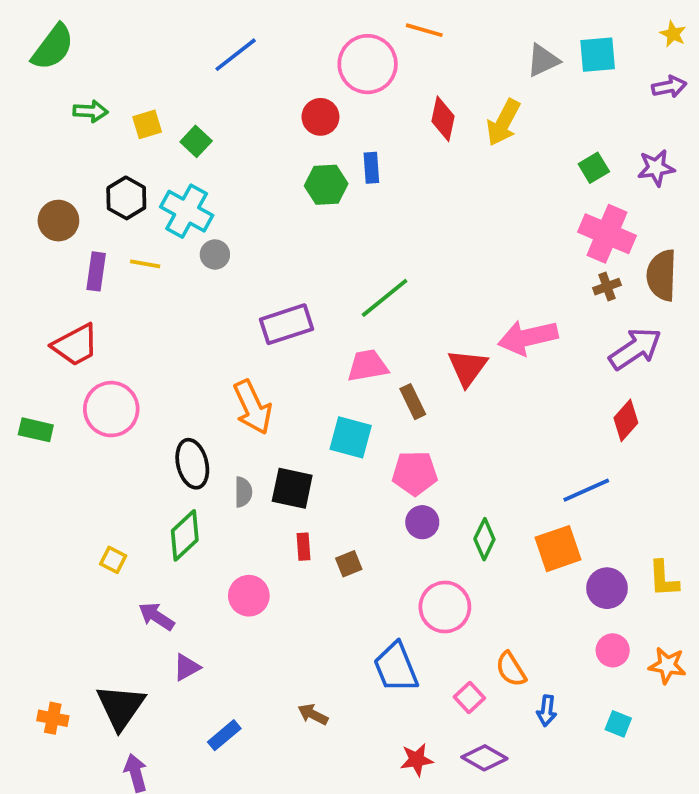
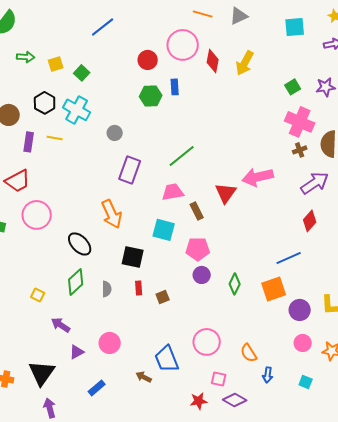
gray triangle: (543, 60) -> (239, 16), moved
pink circle: (368, 64) -> (183, 45), moved
gray circle: (215, 254) -> (115, 133), moved
purple rectangle: (287, 324) -> (130, 170), turned -52
black ellipse: (192, 464) -> (80, 244), turned -30
gray semicircle: (243, 492) -> (107, 289), moved
pink circle: (249, 596) -> (110, 343), moved
pink circle: (445, 607) -> (207, 342), moved
blue trapezoid: (396, 667) -> (167, 359), moved
pink square: (469, 697) -> (219, 379), moved, turned -35

